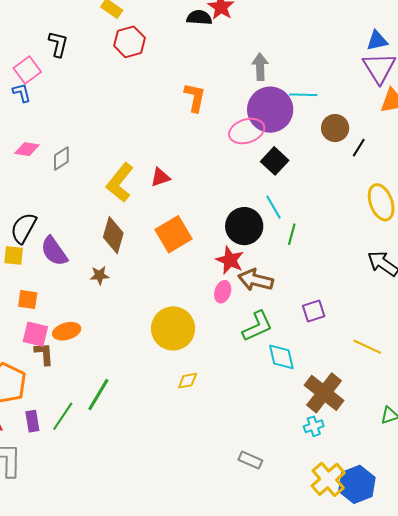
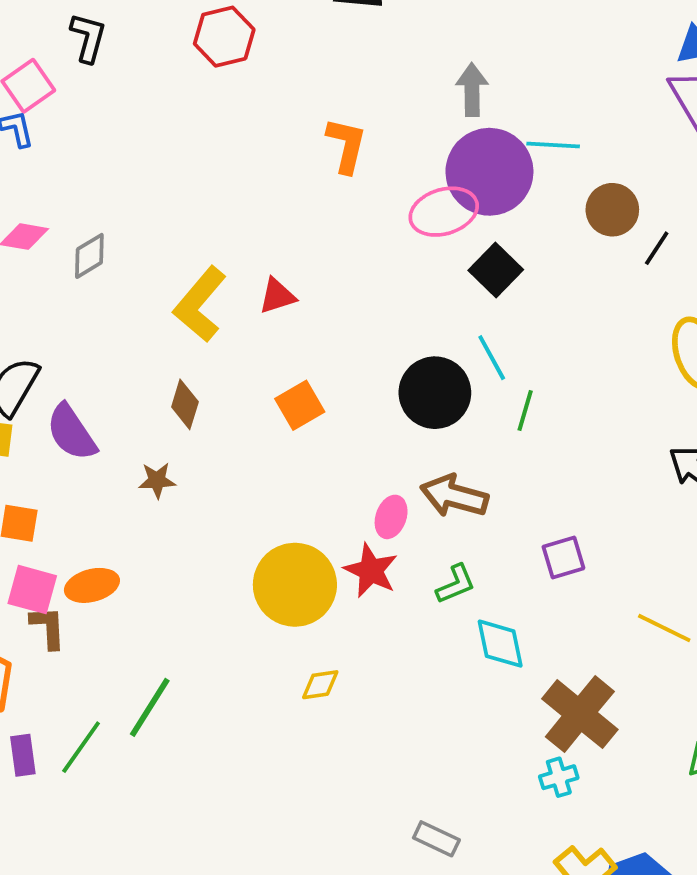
orange square: (173, 234) -> (300, 405), size x0.7
brown diamond: (113, 235) -> (185, 404), size x0.7
red star: (230, 260) -> (371, 571), moved
green L-shape: (257, 326) -> (456, 584), size x0.7

